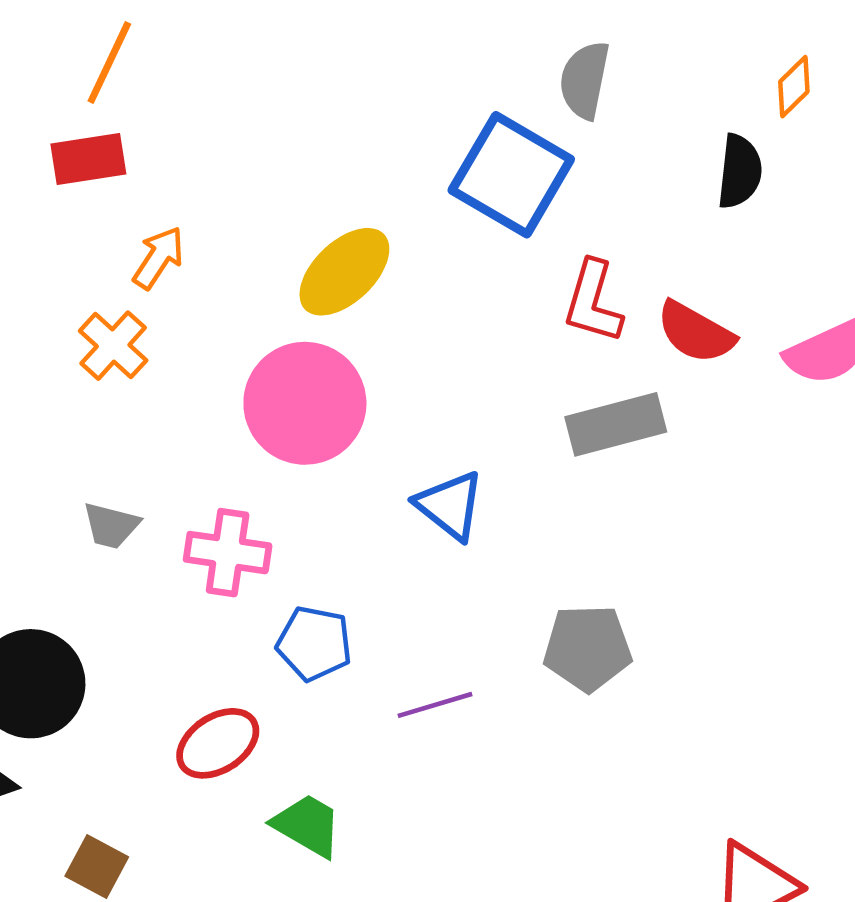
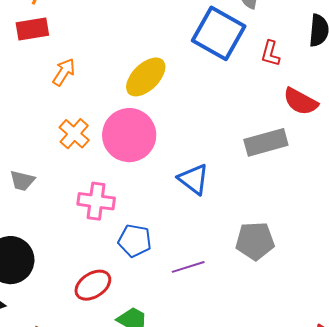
red L-shape: (593, 302) -> (270, 54), moved, size x0.7
orange cross: (113, 346) -> (74, 134), moved
gray trapezoid: (111, 526) -> (22, 181), moved

